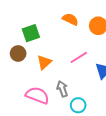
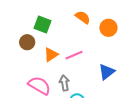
green square: (31, 33) -> (43, 25), turned 30
pink line: (79, 57) -> (74, 55), moved

